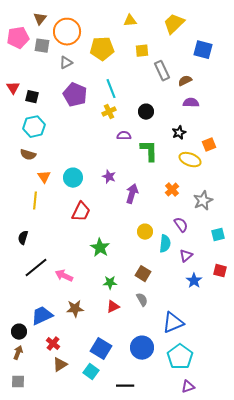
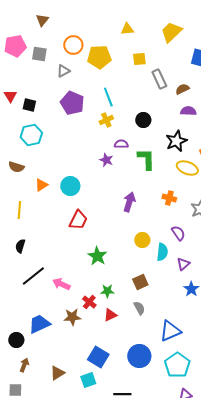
brown triangle: (40, 19) -> (42, 20), moved
orange circle: (67, 32) -> (73, 45), moved, size x0.7
black star: (179, 133) -> (176, 141), size x1.5
brown semicircle: (28, 155) -> (16, 167), moved
orange triangle: (44, 177) -> (41, 185), turned 32
purple star: (109, 177) -> (106, 160), moved
orange cross: (172, 190) -> (169, 198), turned -32
yellow line: (35, 201) -> (19, 210), moved
brown square: (143, 274) -> (140, 282), turned 35
red cross: (53, 344) -> (89, 302), moved
brown arrow: (18, 353) -> (24, 365), moved
cyan square: (91, 372) -> (88, 380), turned 35

